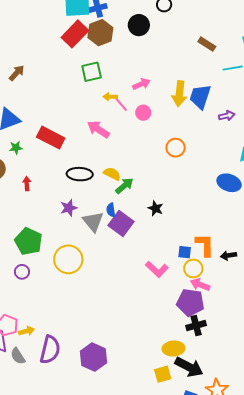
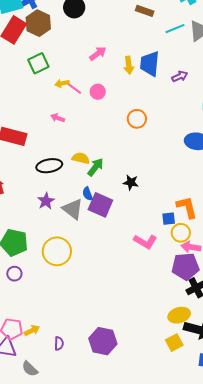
pink arrow: (141, 84) -> (98, 54), moved
yellow arrow: (179, 94) -> (129, 65), size x0.7
pink arrow: (98, 129) -> (58, 118), size x0.6
purple semicircle: (50, 350) -> (59, 343), size x0.5
gray semicircle: (18, 356) -> (30, 369), moved

